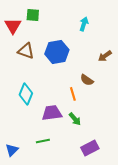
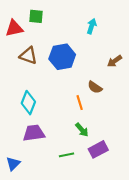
red triangle: (13, 26) -> (14, 28), turned 48
purple trapezoid: (52, 113) -> (34, 133), moved
green line: (43, 141) -> (67, 155), moved
purple rectangle: (90, 148) -> (98, 149), moved

